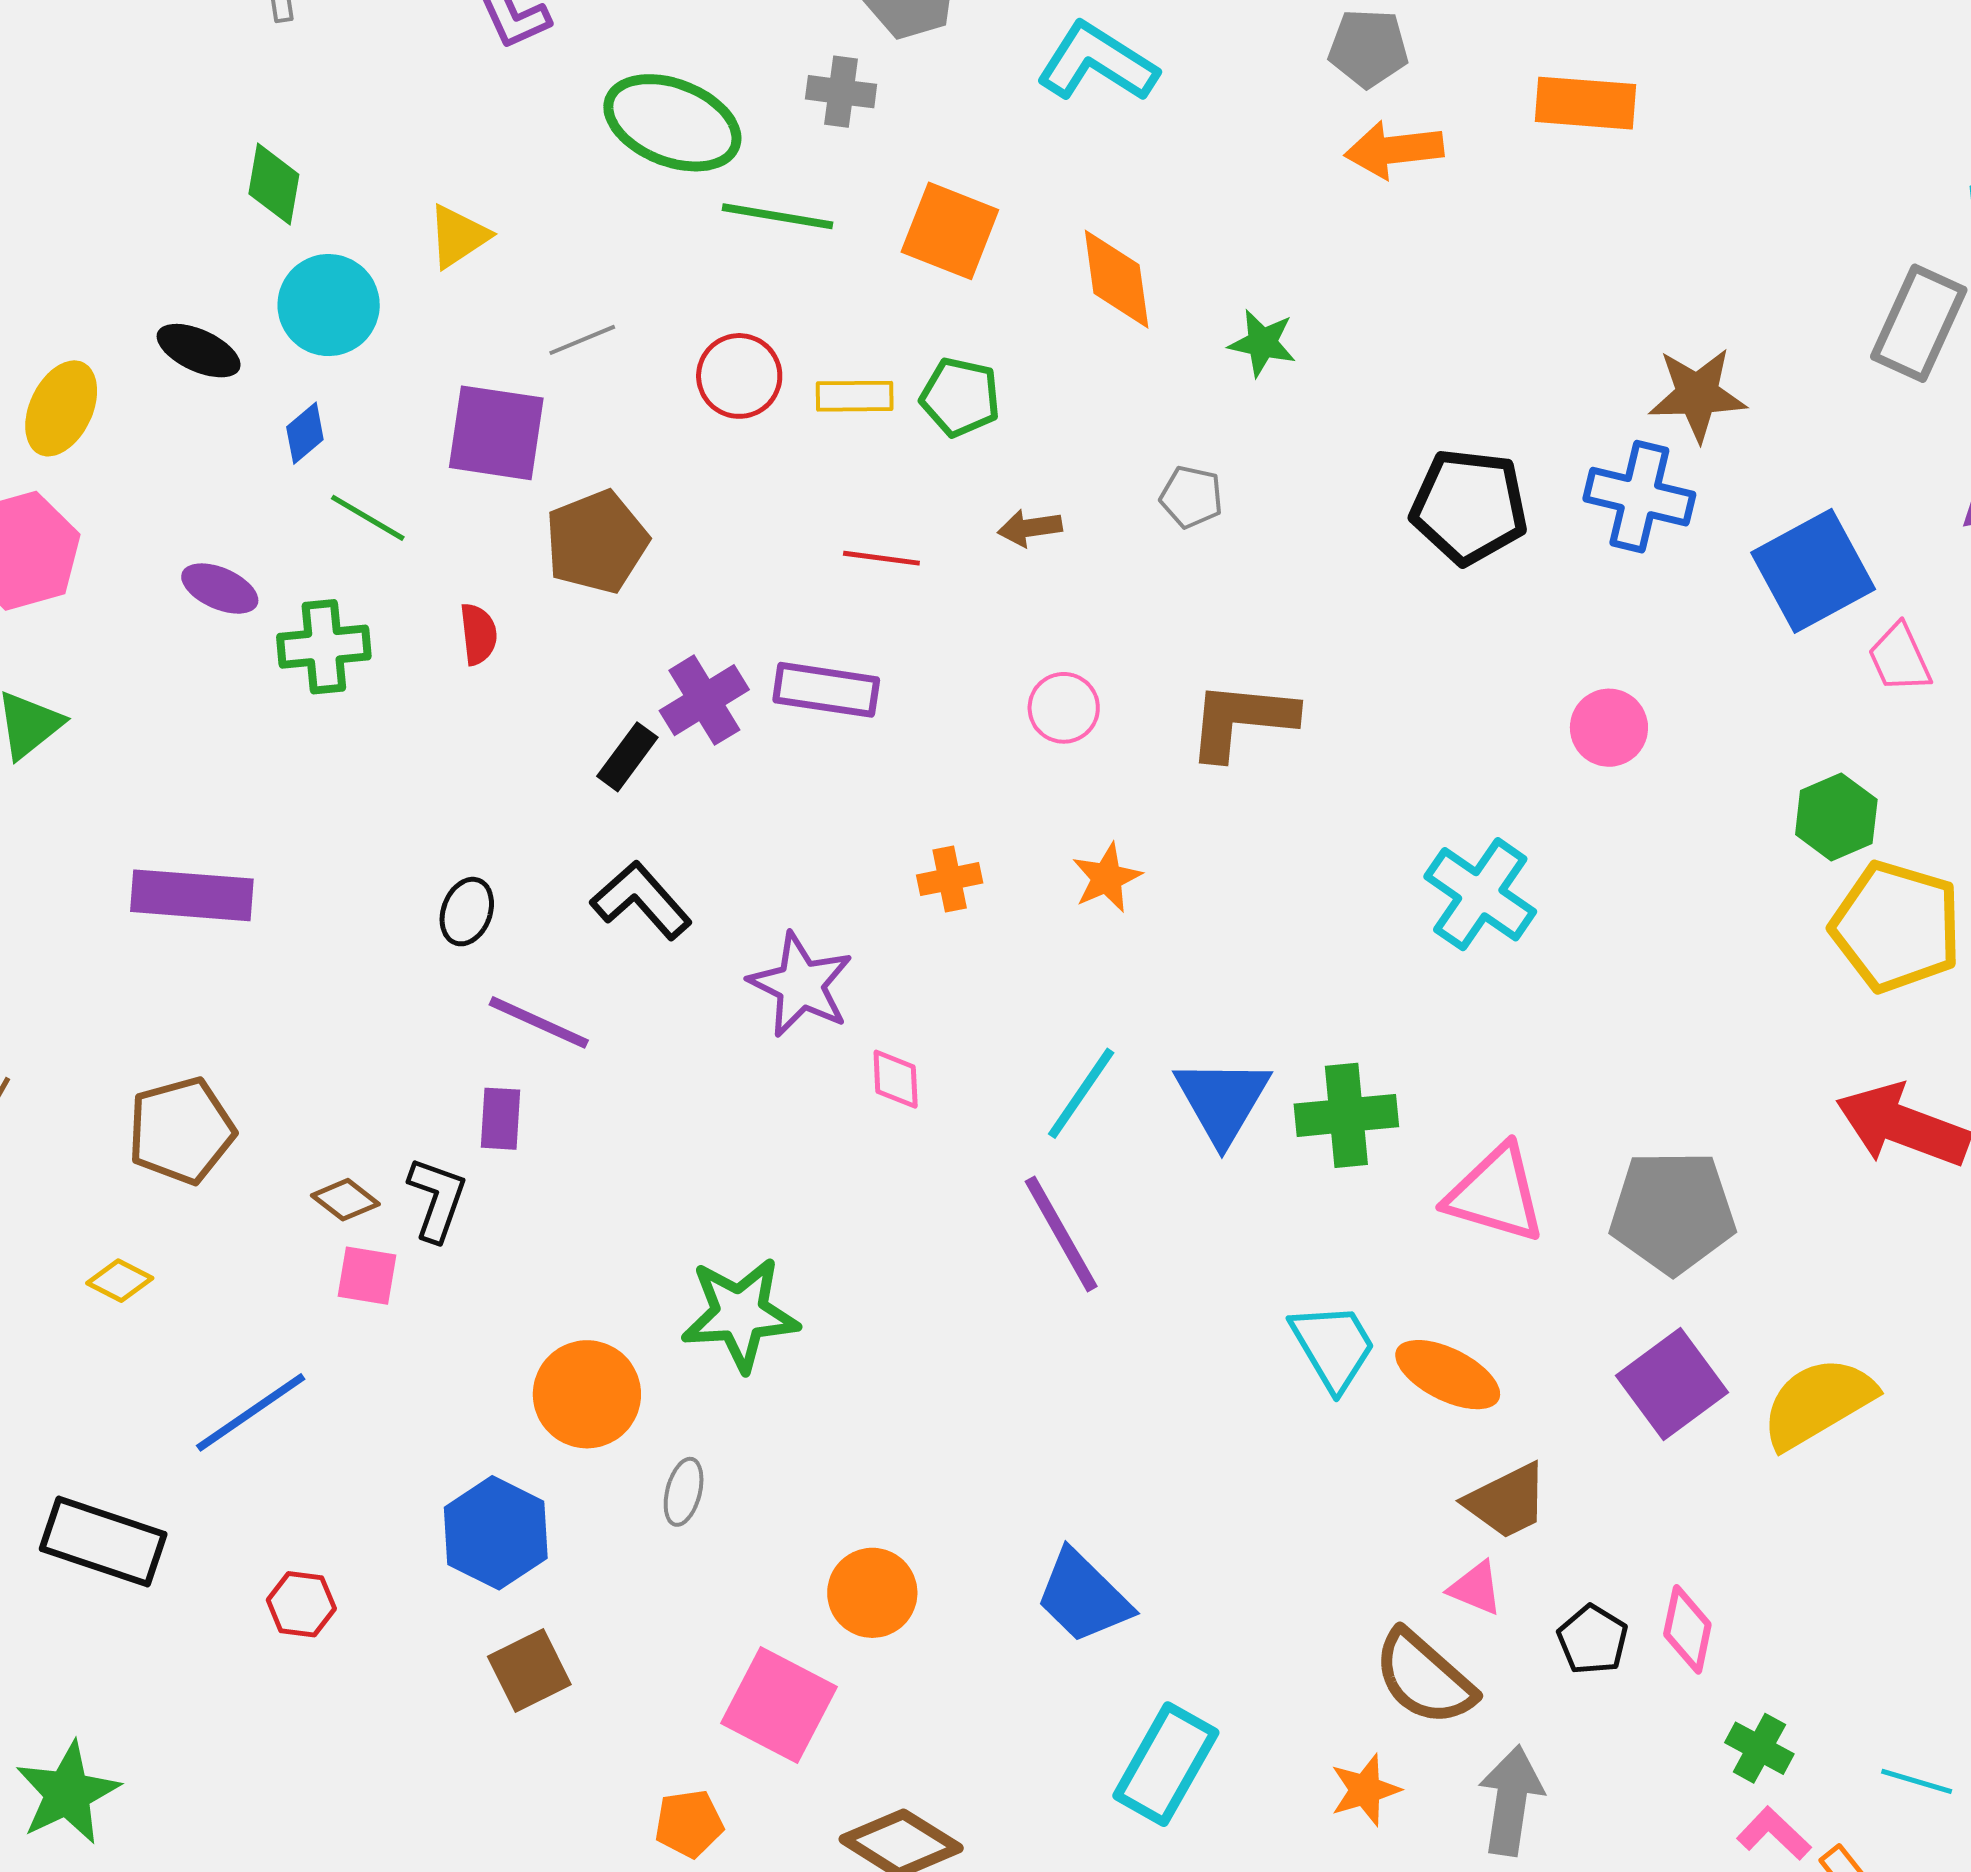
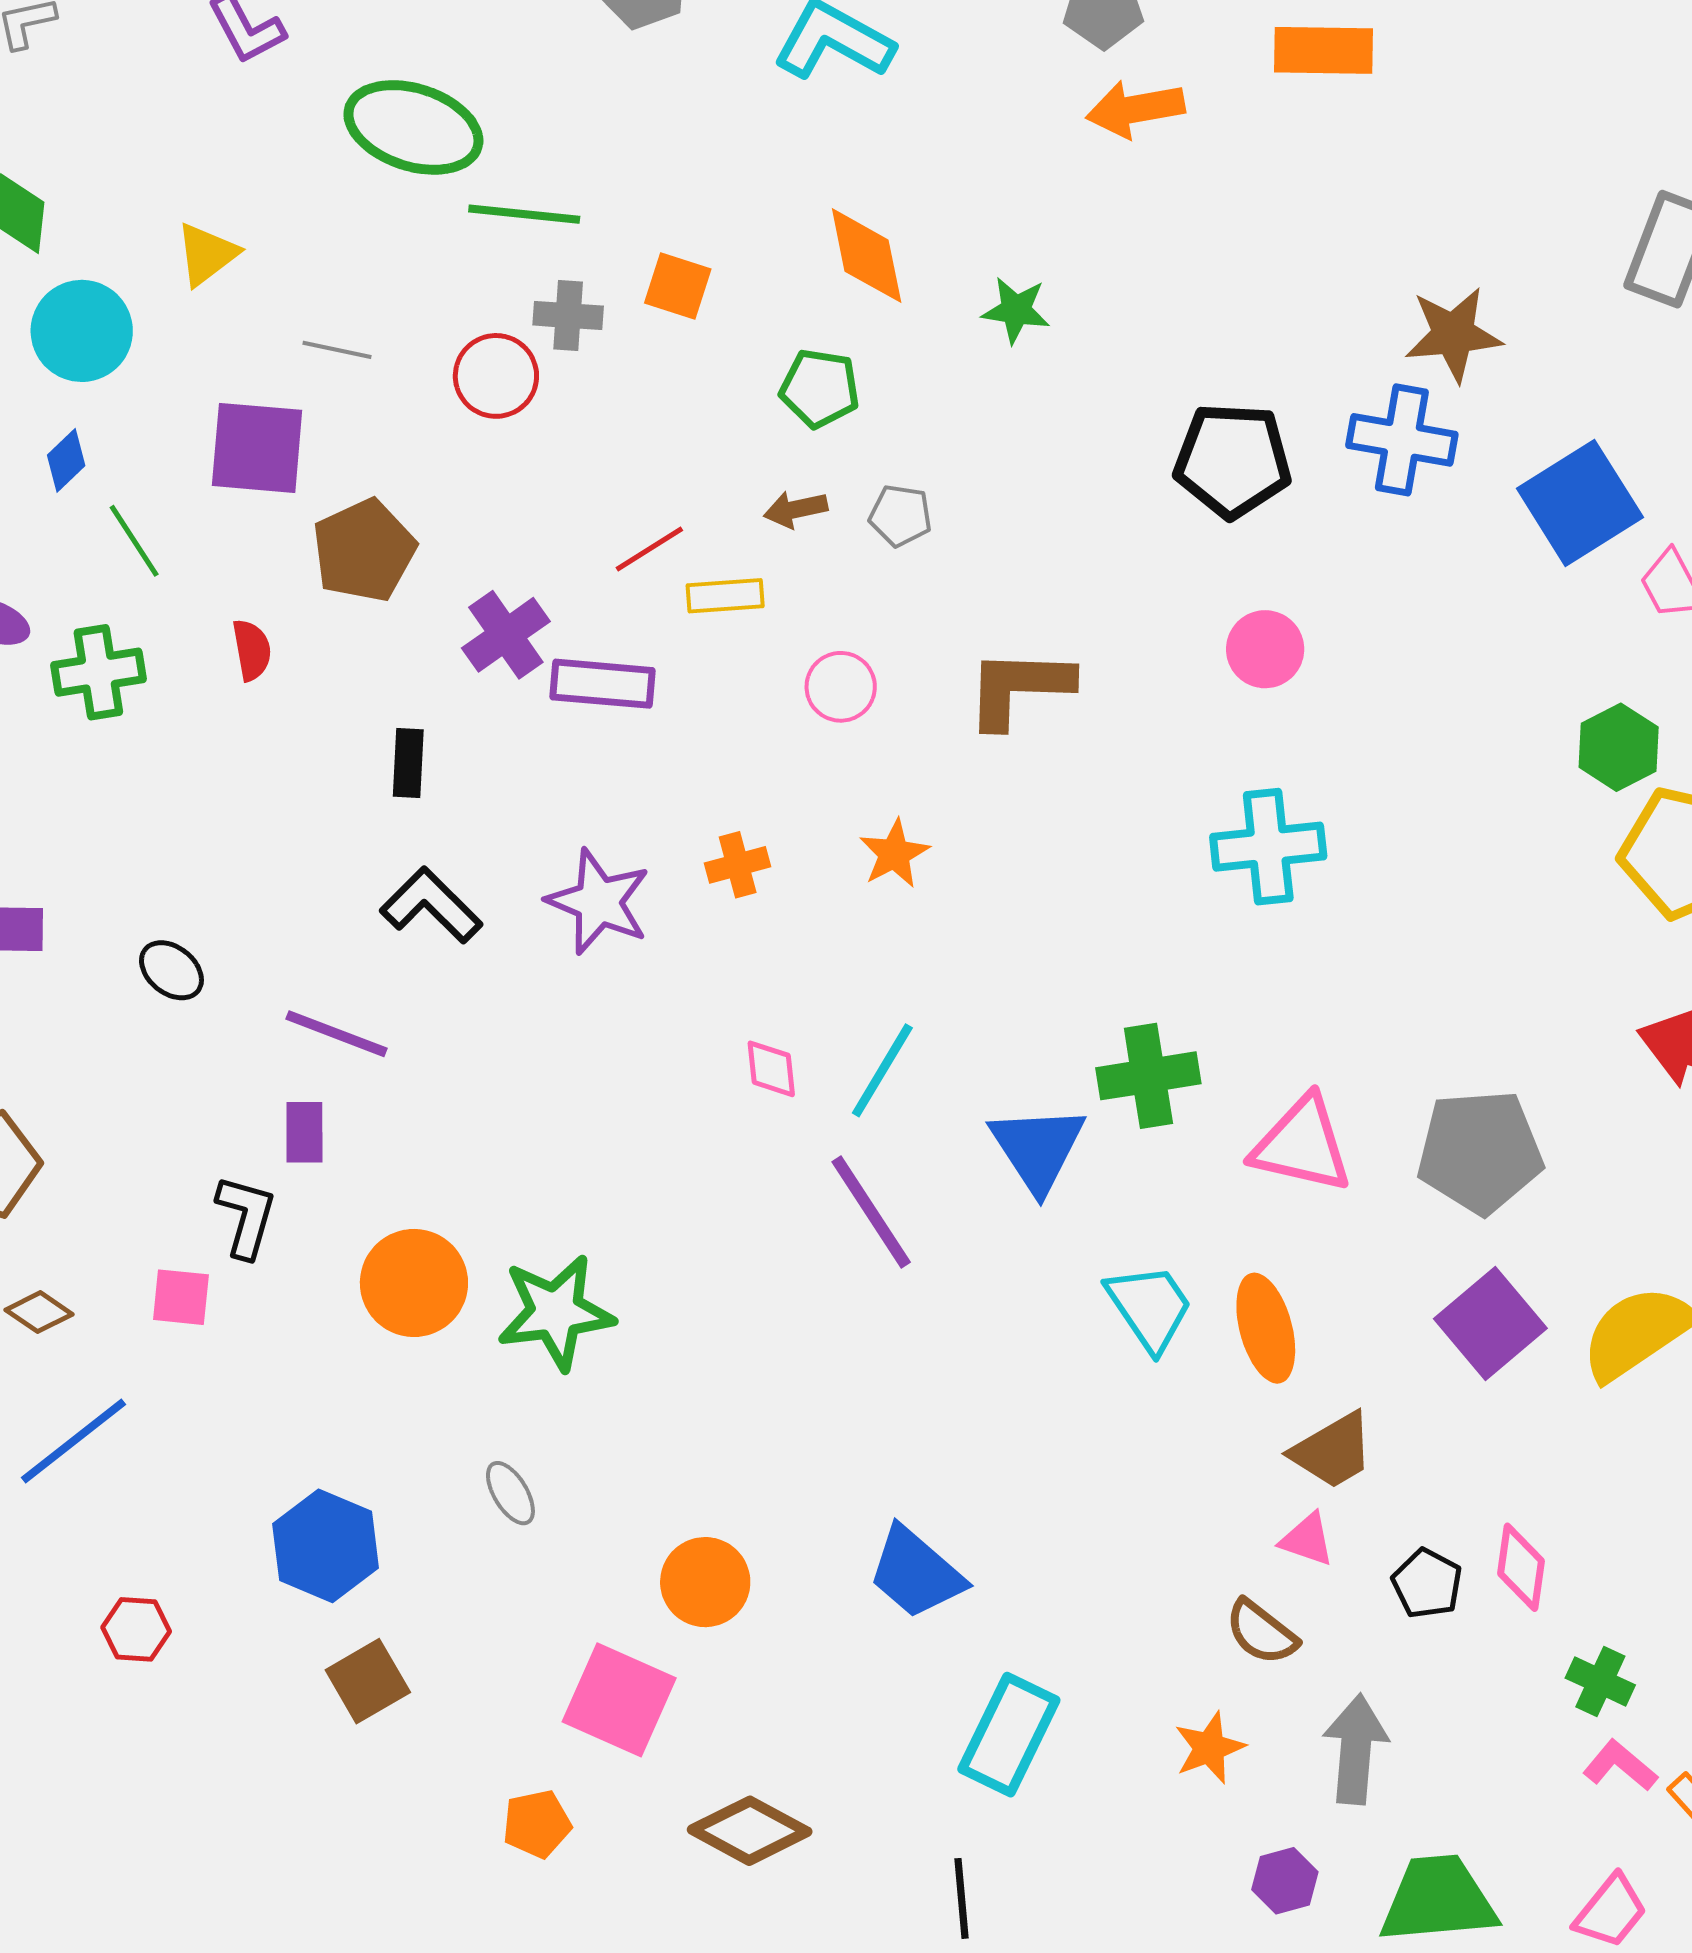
gray cross: (841, 92) -> (568, 316), moved
orange square: (950, 231) -> (678, 286), moved, size x0.7
gray line: (582, 340) -> (337, 350), turned 38
yellow rectangle: (855, 396) -> (725, 596), moved
green pentagon: (960, 397) -> (820, 388), moved
gray pentagon: (1191, 497) -> (900, 516), moved
green line: (368, 518) -> (134, 541), turned 30
red line: (881, 558) -> (649, 549), turned -36
purple cross: (704, 700) -> (506, 635), moved
pink circle: (1609, 728) -> (1265, 649), moved
black rectangle: (627, 757) -> (408, 763), turned -30
cyan cross: (1480, 894) -> (1268, 847), turned -37
black ellipse: (467, 912) -> (171, 970), moved, turned -68
purple star: (801, 985) -> (598, 902), moved
pink diamond: (896, 1079) -> (771, 1069), moved
blue triangle: (1222, 1100) -> (1038, 1148), moved
brown diamond: (345, 1200) -> (39, 1312), moved
orange ellipse: (1448, 1375) -> (1266, 1328), turned 52
orange circle: (587, 1394) -> (414, 1283), moved
gray ellipse: (684, 1492) -> (510, 1493), turned -42
brown semicircle: (1424, 1678) -> (1261, 1632), size x0.7

